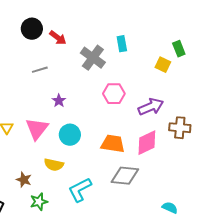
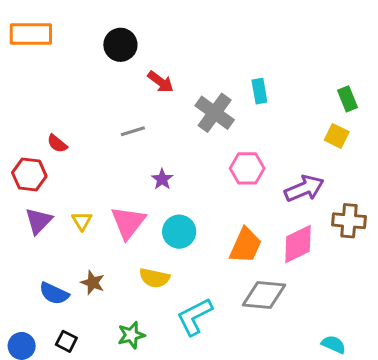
black circle: (32, 29) -> (120, 45), moved
yellow square: (163, 65) -> (337, 136), moved
orange trapezoid: (113, 144) -> (246, 246), turned 105
brown star: (24, 180) -> (93, 283), moved

